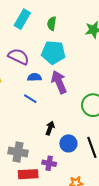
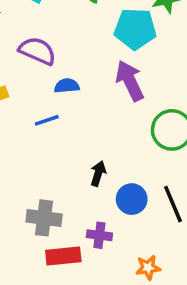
cyan pentagon: (53, 52) -> (135, 29), moved
purple arrow: (59, 82) -> (130, 81), moved
blue line: (30, 99) -> (47, 120), moved, turned -48

